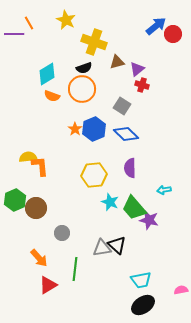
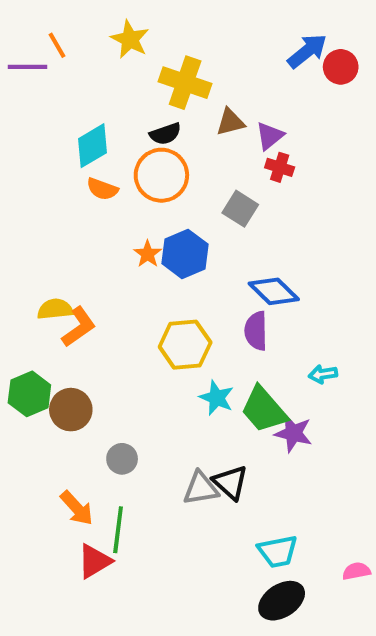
blue diamond: (126, 134) -> (274, 291), moved
orange L-shape: (40, 166) -> (79, 327), turned 60
green line: (75, 269) -> (118, 530), moved

